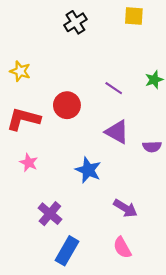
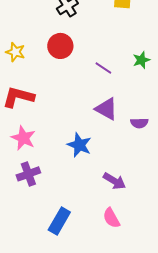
red circle: (67, 105) -> (60, 46), moved
pink star: (29, 163) -> (23, 138), size x1.4
purple cross: (50, 214) -> (28, 174), moved, turned 30

